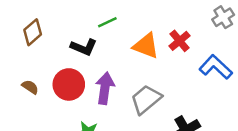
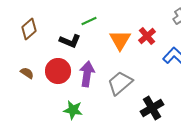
orange triangle: (146, 46) -> (120, 40), turned 40

